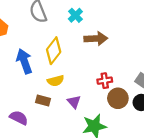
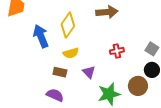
brown circle: (118, 98) -> (138, 86), moved
purple semicircle: (19, 118) -> (55, 95), moved

